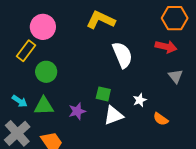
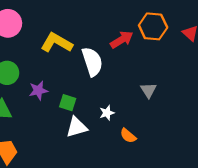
yellow L-shape: (101, 20) -> (57, 43), moved
red arrow: (166, 47) -> (122, 40), moved, turned -50
purple star: (77, 111) -> (38, 91), moved

